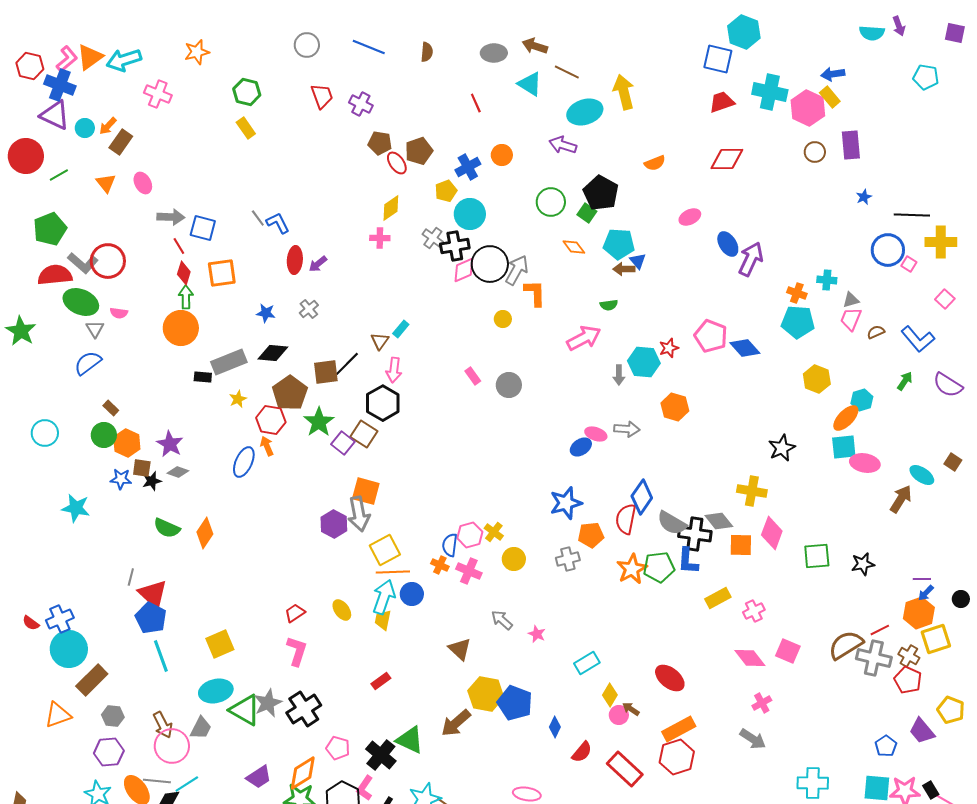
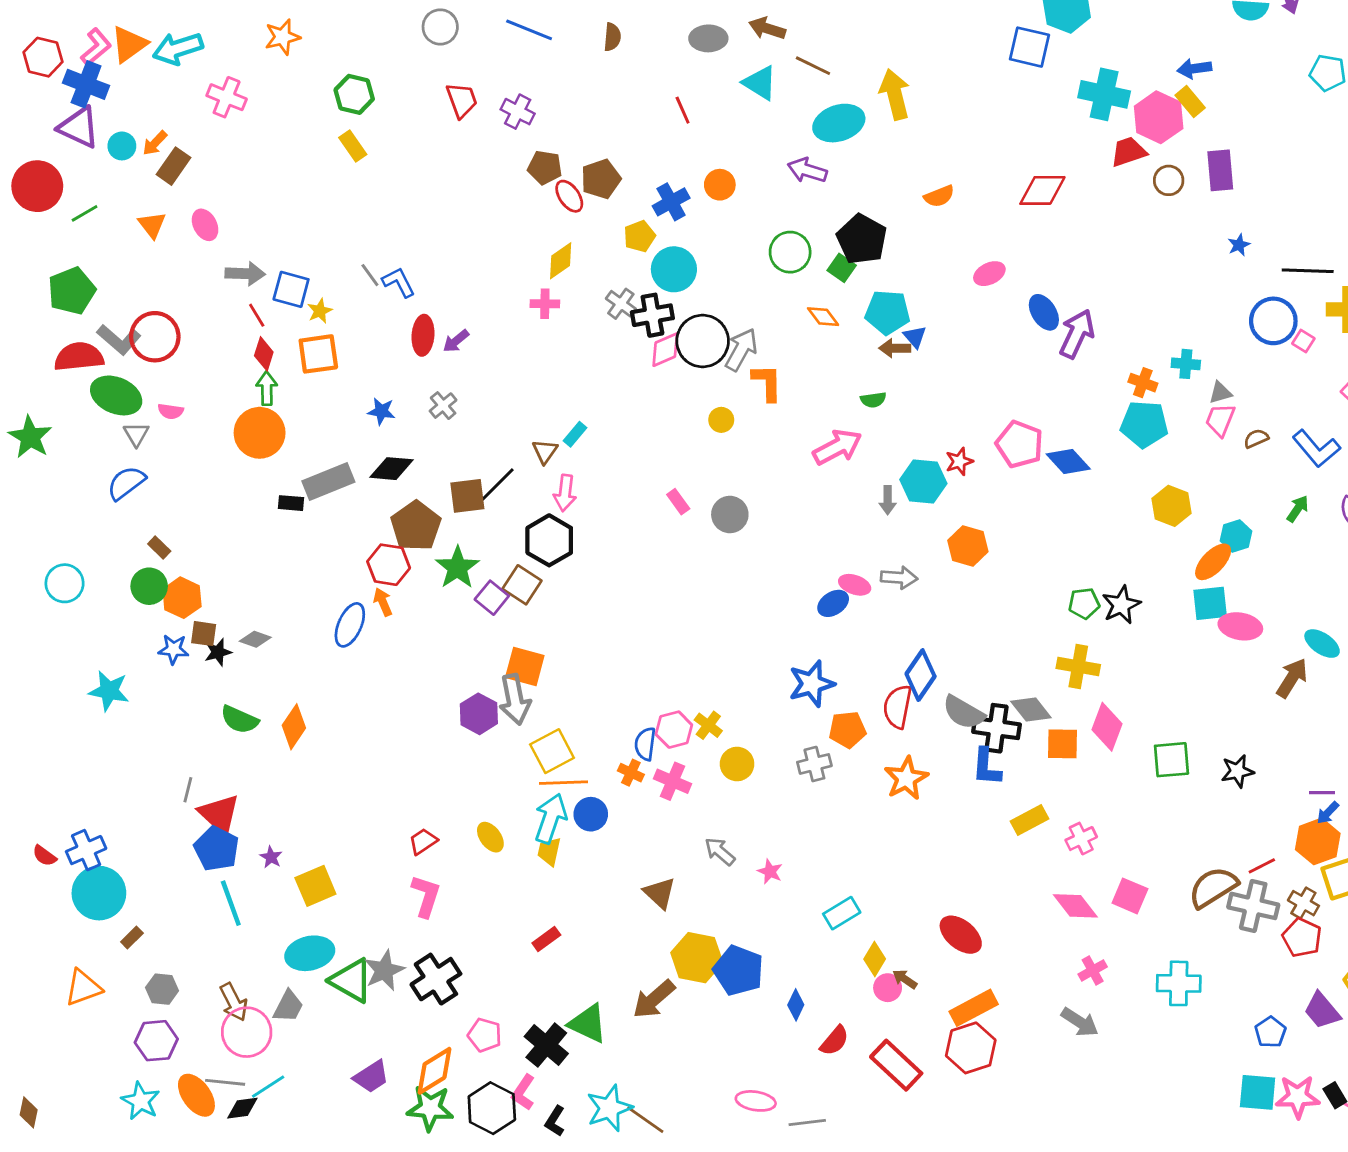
red trapezoid: (722, 102) -> (1128, 152), moved
yellow star: (238, 399) -> (320, 311), moved
purple star: (170, 444) -> (271, 857), moved, size x0.6
green pentagon: (659, 567) -> (1084, 603), moved, size x0.7
brown rectangle: (92, 680) -> (132, 938), size x0.5
cyan cross: (813, 783) -> (1179, 983), moved

